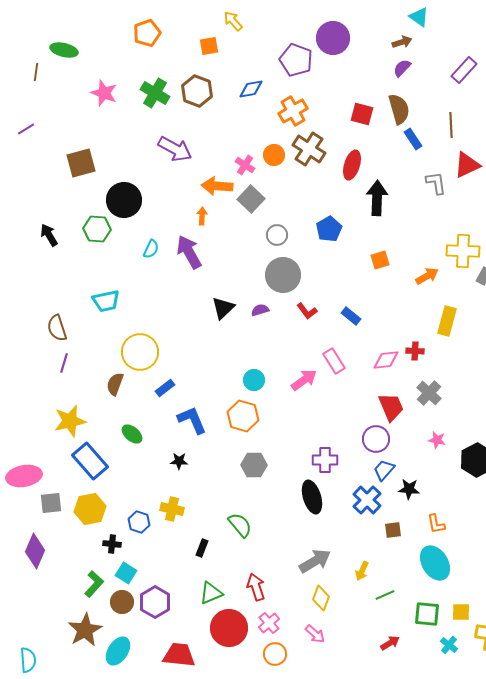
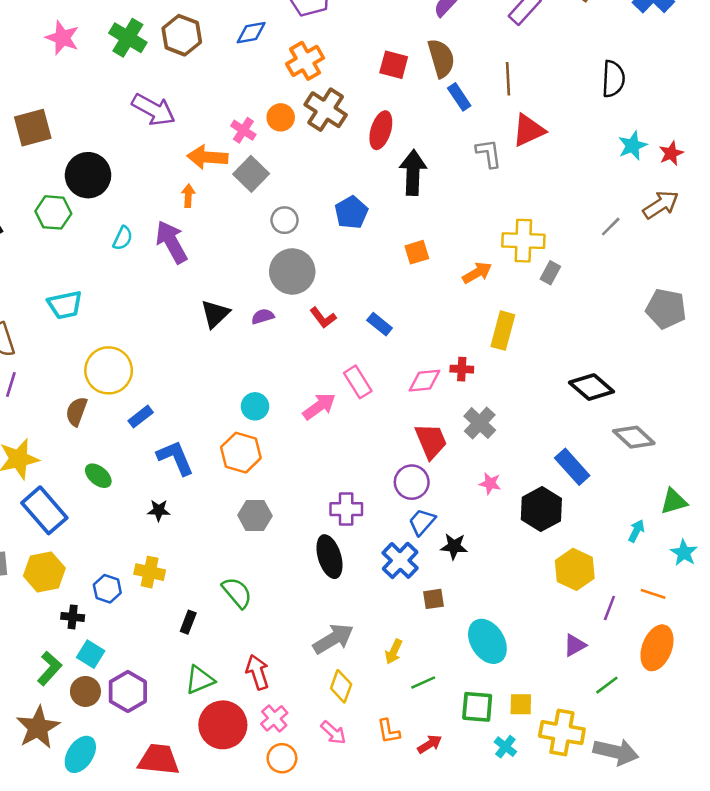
orange L-shape: (436, 524) -> (389, 731), moved

